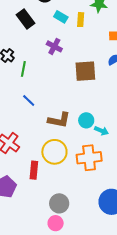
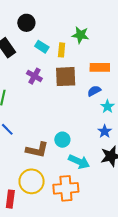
brown square: (85, 71) -> (66, 77), moved
cyan circle: (86, 120) -> (62, 140), moved
cyan arrow: (101, 131) -> (79, 162), size x1.5

